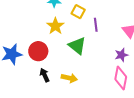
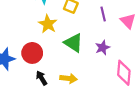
purple line: (96, 25) -> (103, 14), moved
purple star: (121, 55) -> (103, 48), moved

